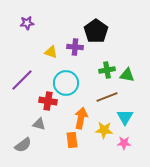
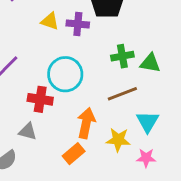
yellow triangle: (51, 52) -> (50, 21), moved
orange rectangle: (72, 140) -> (74, 154), turned 56

